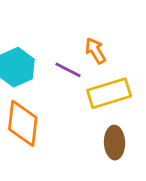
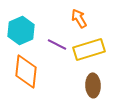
purple line: (68, 70) -> (57, 44), moved

